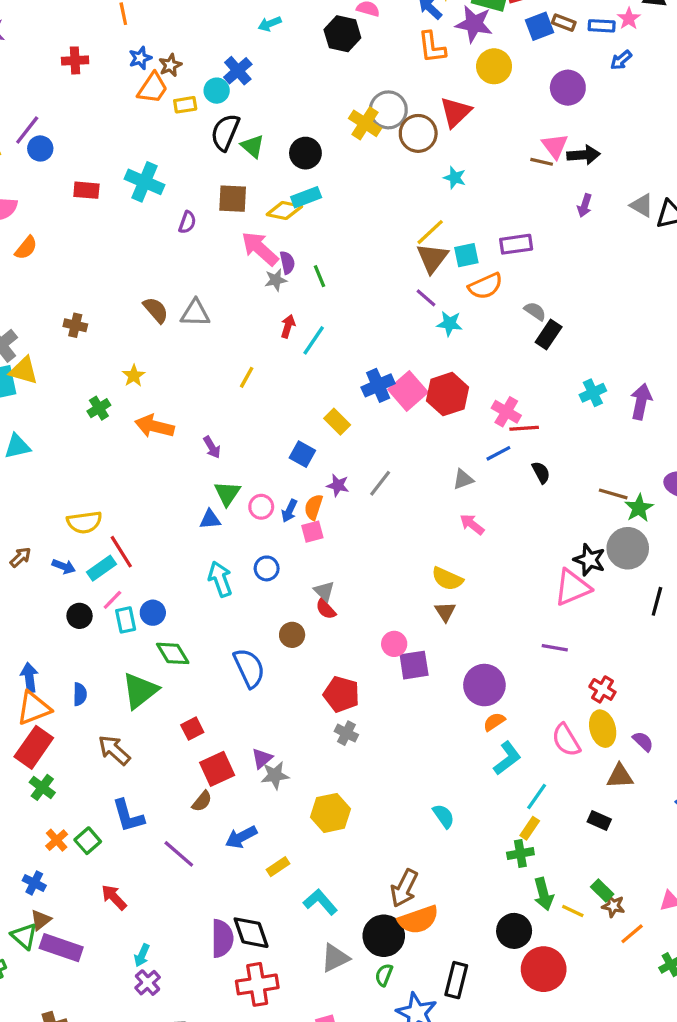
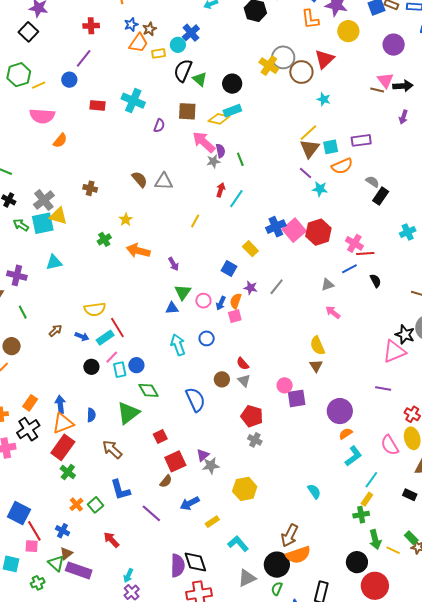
purple line: (27, 130) -> (84, 58), moved
yellow semicircle: (447, 579) -> (317, 346), turned 42
gray triangle: (324, 591) -> (244, 381), moved

